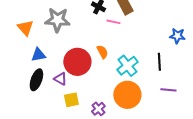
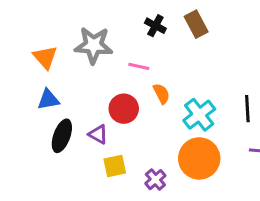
pink line: (113, 22) -> (139, 66), moved
blue triangle: (38, 55) -> (48, 100), moved
red circle: (77, 62) -> (124, 109), size x0.7

